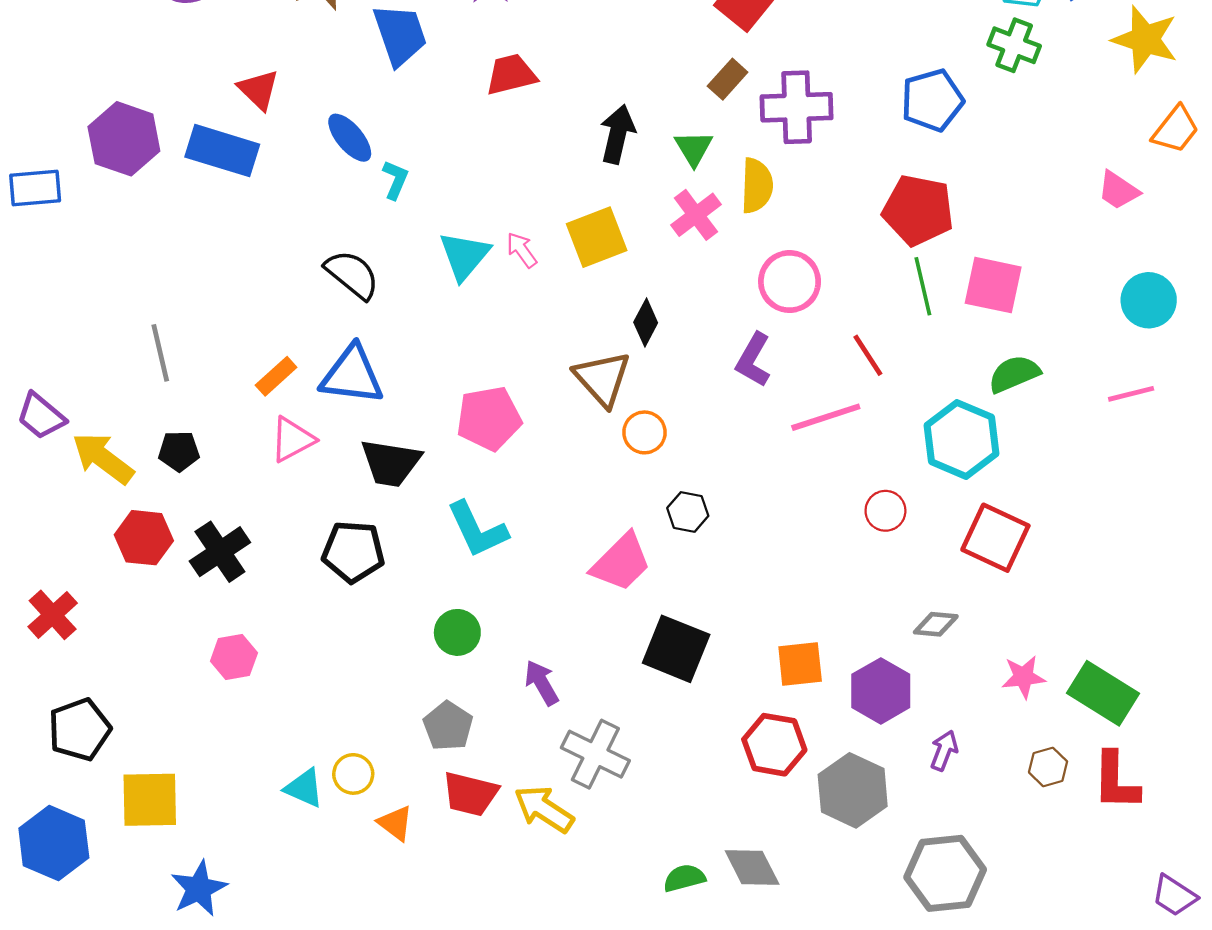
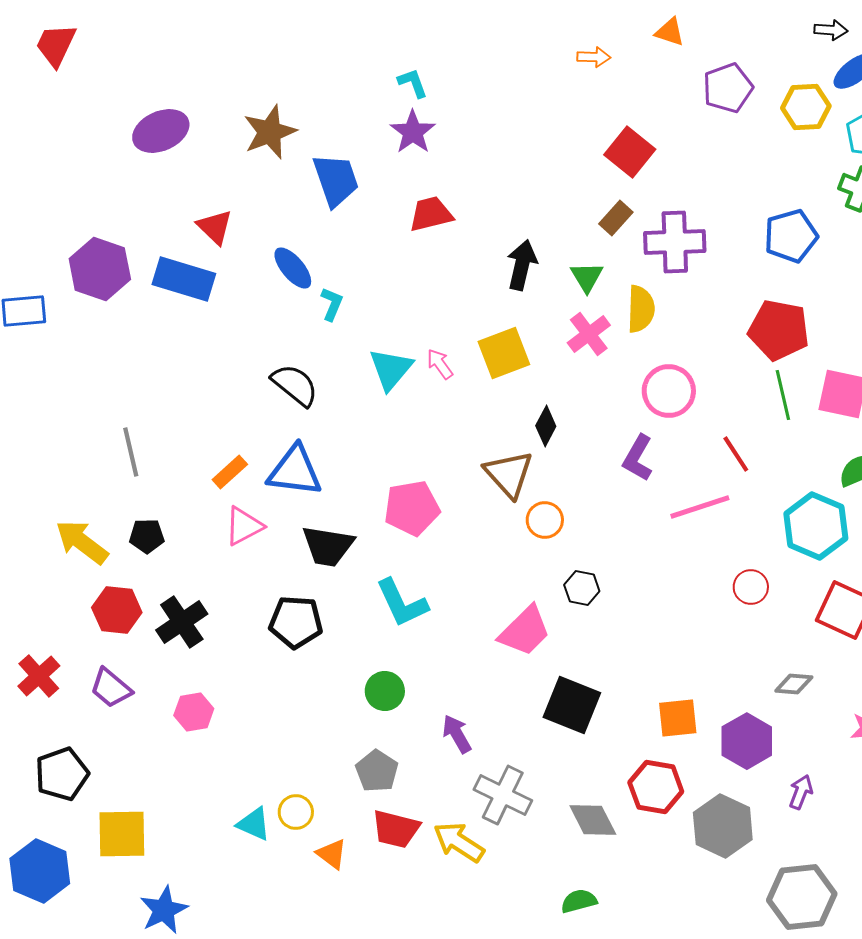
purple trapezoid: (41, 416) -> (111, 688), moved
gray diamond: (752, 868) -> (593, 820), moved

